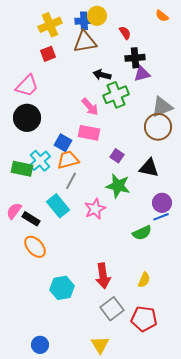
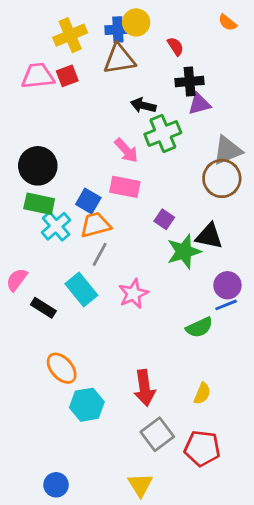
pink trapezoid: (27, 86) -> (38, 76), moved, turned -140
green rectangle: (22, 169) -> (39, 204), moved
green star: (118, 186) -> (184, 252), moved, turned -30
pink semicircle: (14, 211) -> (17, 280), moved
orange ellipse: (35, 247) -> (62, 368), moved

